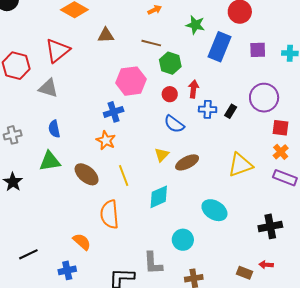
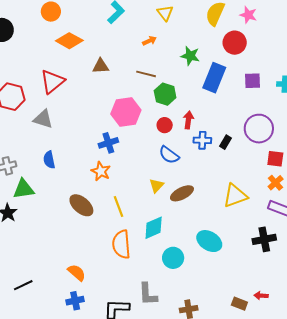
green triangle: (50, 161) -> (24, 189), moved
orange semicircle: (110, 214) -> (121, 244), moved
black cross: (270, 226) -> (264, 239), moved
cyan circle: (183, 240) -> (173, 258), moved
blue cross: (67, 270) -> (75, 301), moved

